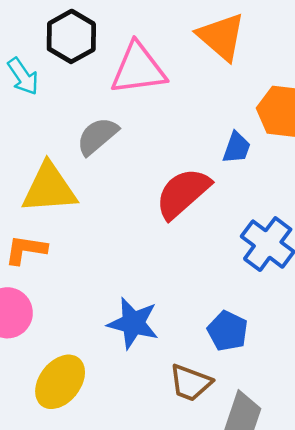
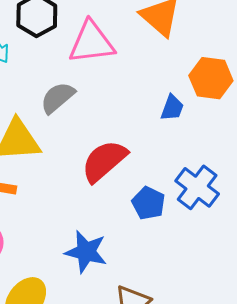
red semicircle: (183, 193) -> (104, 161), moved
blue pentagon: (228, 331) -> (149, 203), moved

